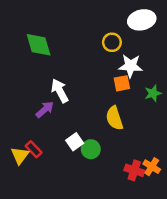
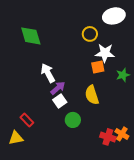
purple arrow: (45, 109) -> (58, 88), moved
white square: (75, 142) -> (60, 101), moved
yellow triangle: (20, 155) -> (16, 138), moved, turned 42

